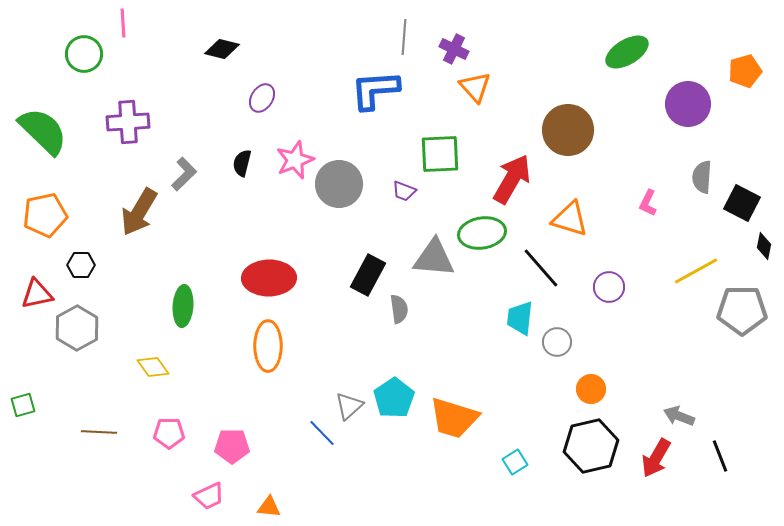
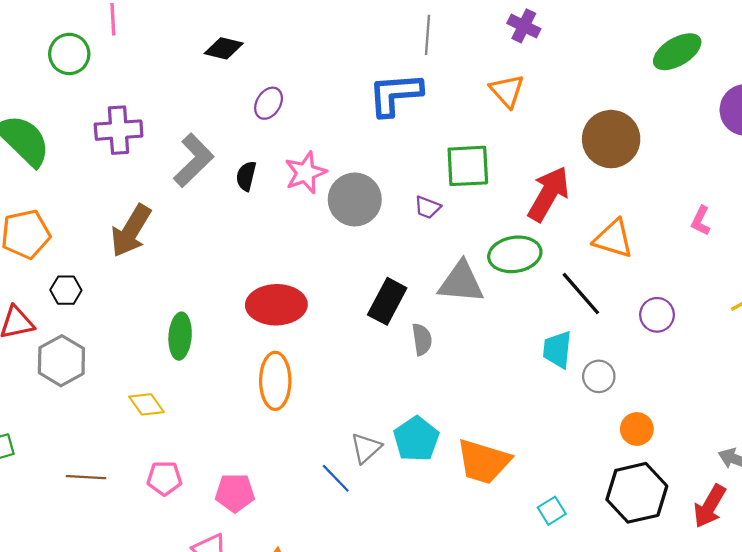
purple cross: (454, 49) -> (524, 26), moved
gray L-shape: (184, 174) -> (194, 160), moved, size x1.4

